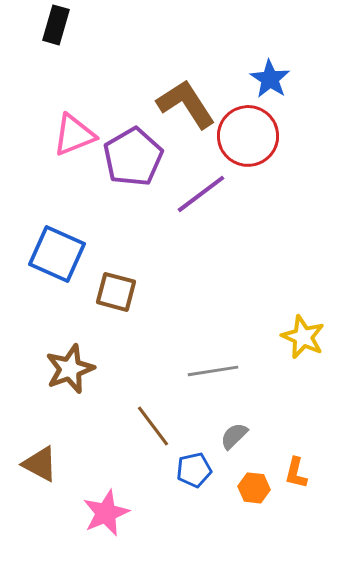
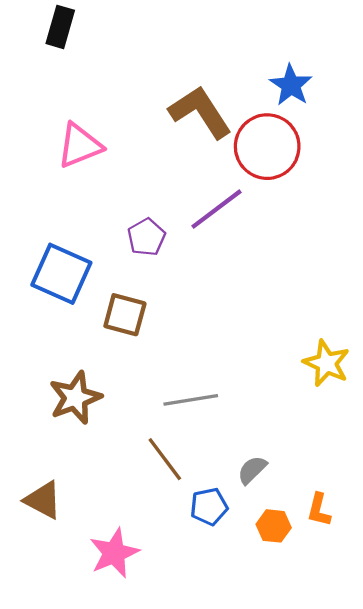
purple pentagon: (133, 157) -> (146, 237), moved, size x0.6
gray line: (213, 371) -> (191, 400), moved

